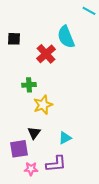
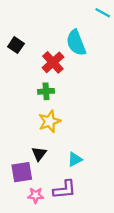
black square: (14, 39) -> (16, 45), turned 32
green cross: (29, 85) -> (46, 91), moved

